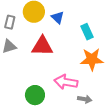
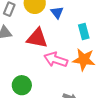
pink arrow: (66, 82) -> (56, 60), moved

